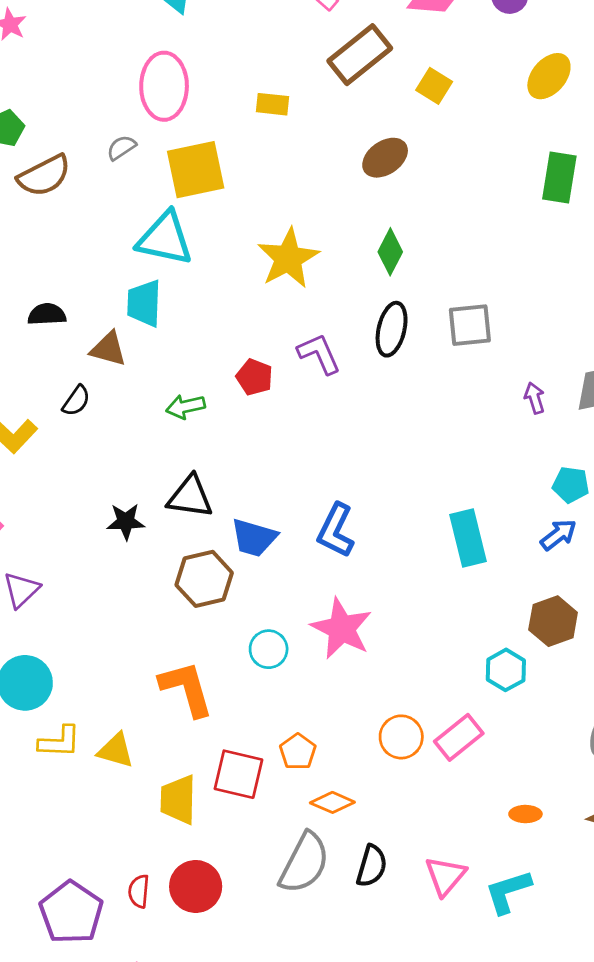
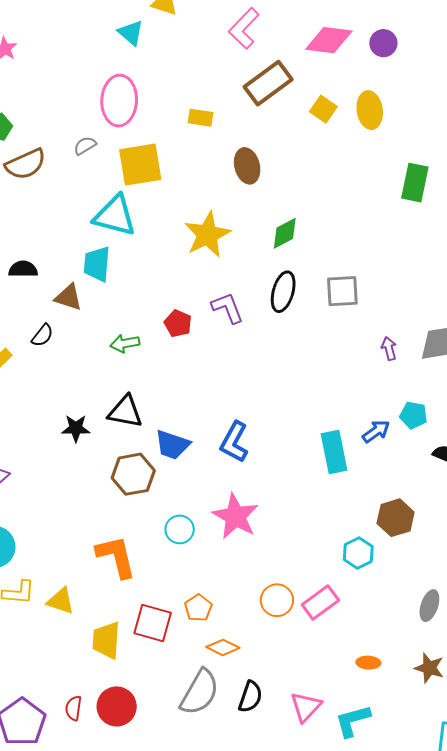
yellow ellipse: (549, 76) -> (370, 110), moved, turned -51
brown ellipse: (385, 158) -> (247, 166), moved, turned -72
green diamond: (390, 252) -> (285, 233), turned 32
blue arrow: (558, 535) -> (376, 431), moved

